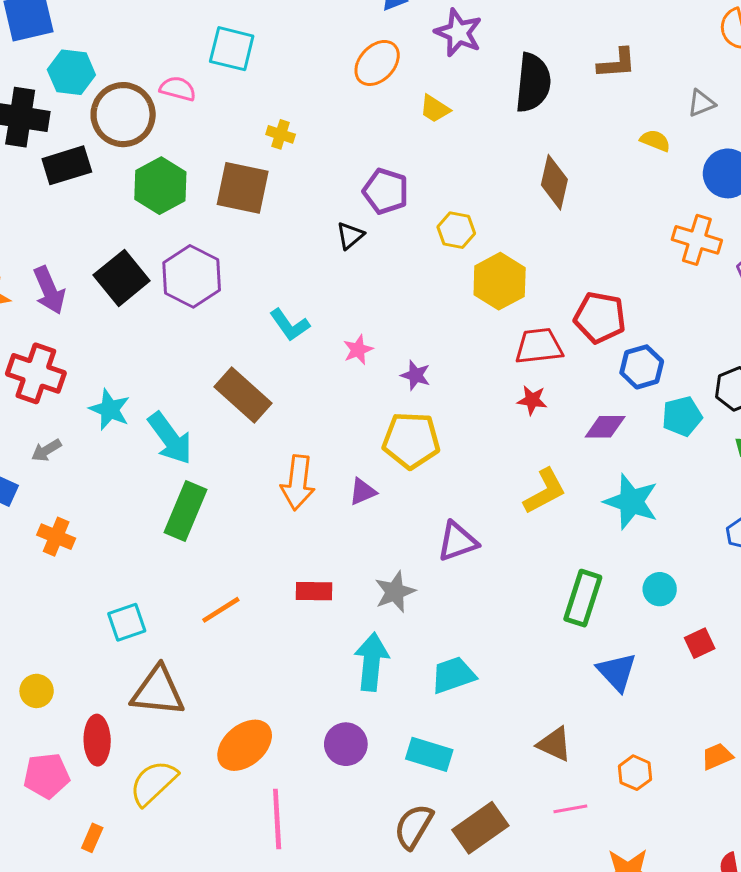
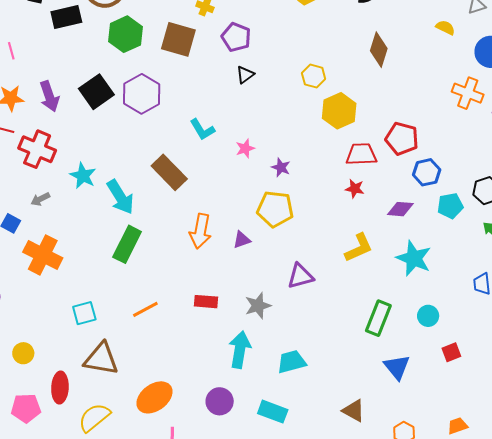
purple pentagon: (386, 191) -> (236, 37), moved
orange cross: (56, 537) -> (43, 255), size x1.6

